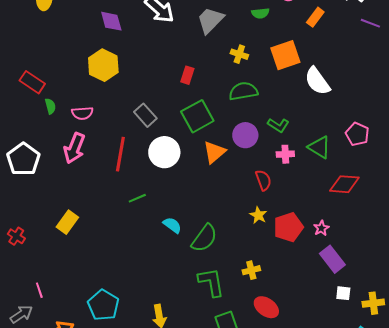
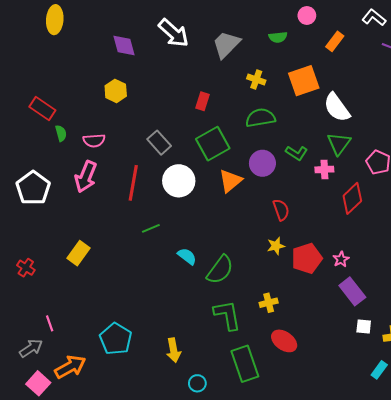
yellow hexagon: (103, 65) -> (116, 91), size x0.7
green triangle: (319, 147) -> (339, 144), moved, turned 35
pink cross: (285, 154) -> (324, 169), moved
red diamond: (344, 184) -> (352, 198), moved, turned -48
yellow star: (258, 215) -> (276, 246), turned 30

